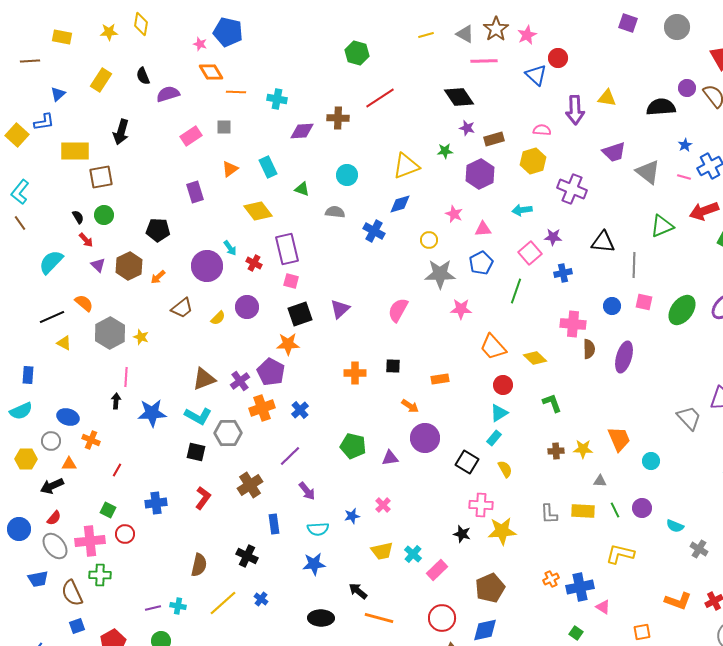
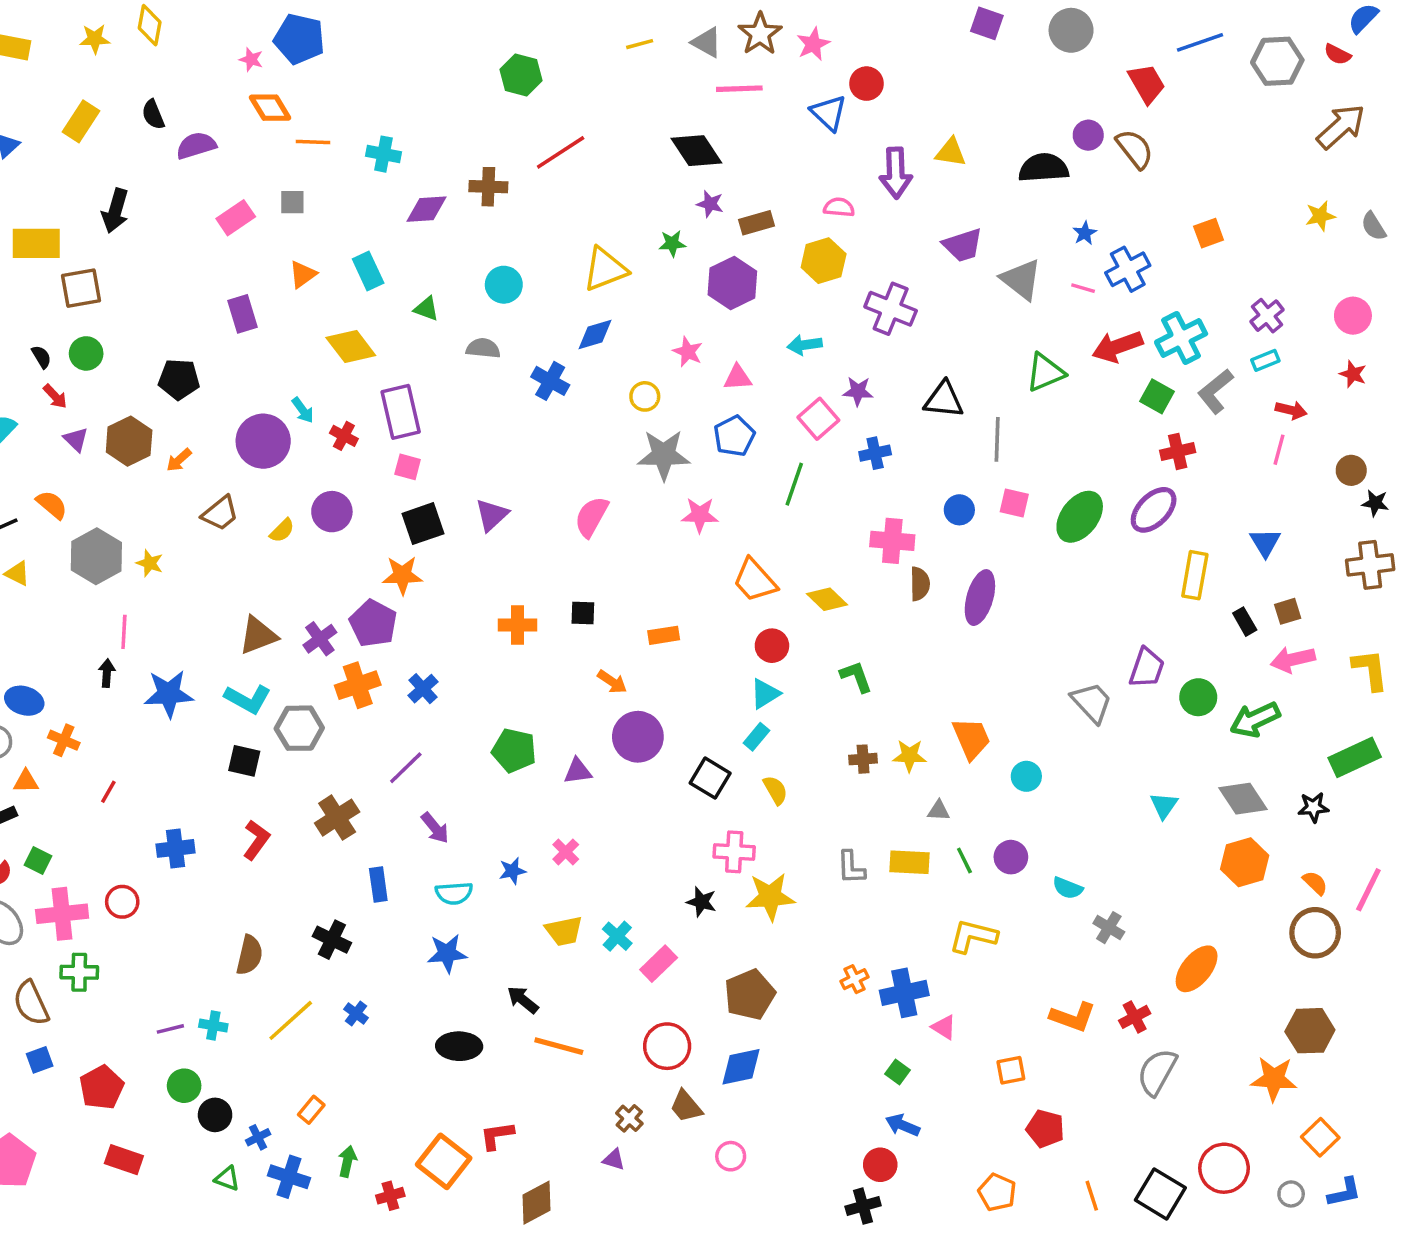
green square: (108, 510) -> (38, 861), moved

